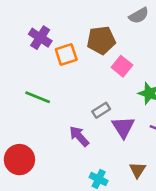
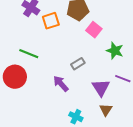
purple triangle: (123, 127) -> (101, 88), moved
red circle: (19, 160) -> (15, 77), moved

